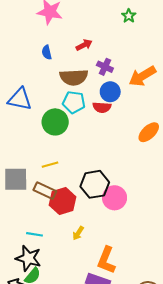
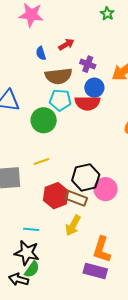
blue semicircle: (47, 52) -> (41, 53), moved
red semicircle: (102, 107) -> (87, 103), size x1.4
brown rectangle: (45, 191) -> (76, 198), moved
yellow arrow: (78, 233) -> (73, 225), size x1.5

